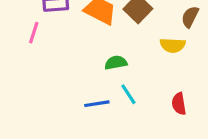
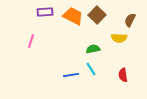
pink line: (34, 33) -> (31, 41), moved
green semicircle: (116, 63) -> (93, 49), moved

